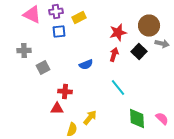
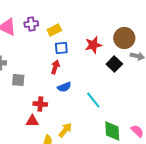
blue square: (59, 32) -> (61, 48), moved
red arrow: (114, 54) -> (55, 67), moved
blue semicircle: (86, 64) -> (64, 87), moved
gray square: (43, 68) -> (18, 80), turned 32

